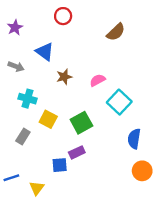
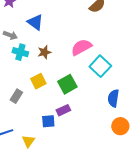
brown star: (64, 77) -> (44, 52), moved
pink semicircle: (97, 80) -> (81, 47), size x1.5
cyan cross: (28, 99) -> (20, 52), moved
yellow square: (48, 119) -> (38, 81), turned 35

